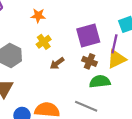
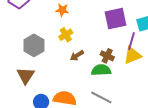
purple square: (88, 35) -> (116, 19), moved
green semicircle: (100, 82) -> (101, 70), moved

